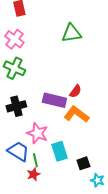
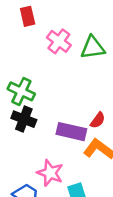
pink cross: (14, 39) -> (59, 41), moved
black cross: (16, 106) -> (24, 119), moved, turned 36

